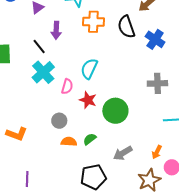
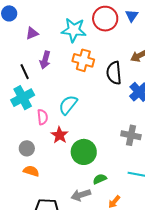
pink semicircle: (67, 86) -> (42, 117), turned -35
green semicircle: (90, 139) -> (100, 179), moved

